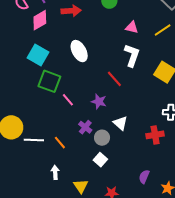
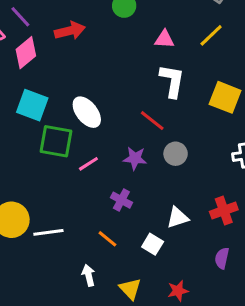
white ellipse: (79, 51) -> (87, 112), moved
pink line: (68, 100) -> (88, 164), turned -72
white triangle: (120, 123) -> (178, 218), moved, turned -49
red cross: (155, 135) -> (224, 211), moved
gray circle: (102, 138) -> (176, 154), moved
orange line: (60, 143) -> (107, 239), moved

